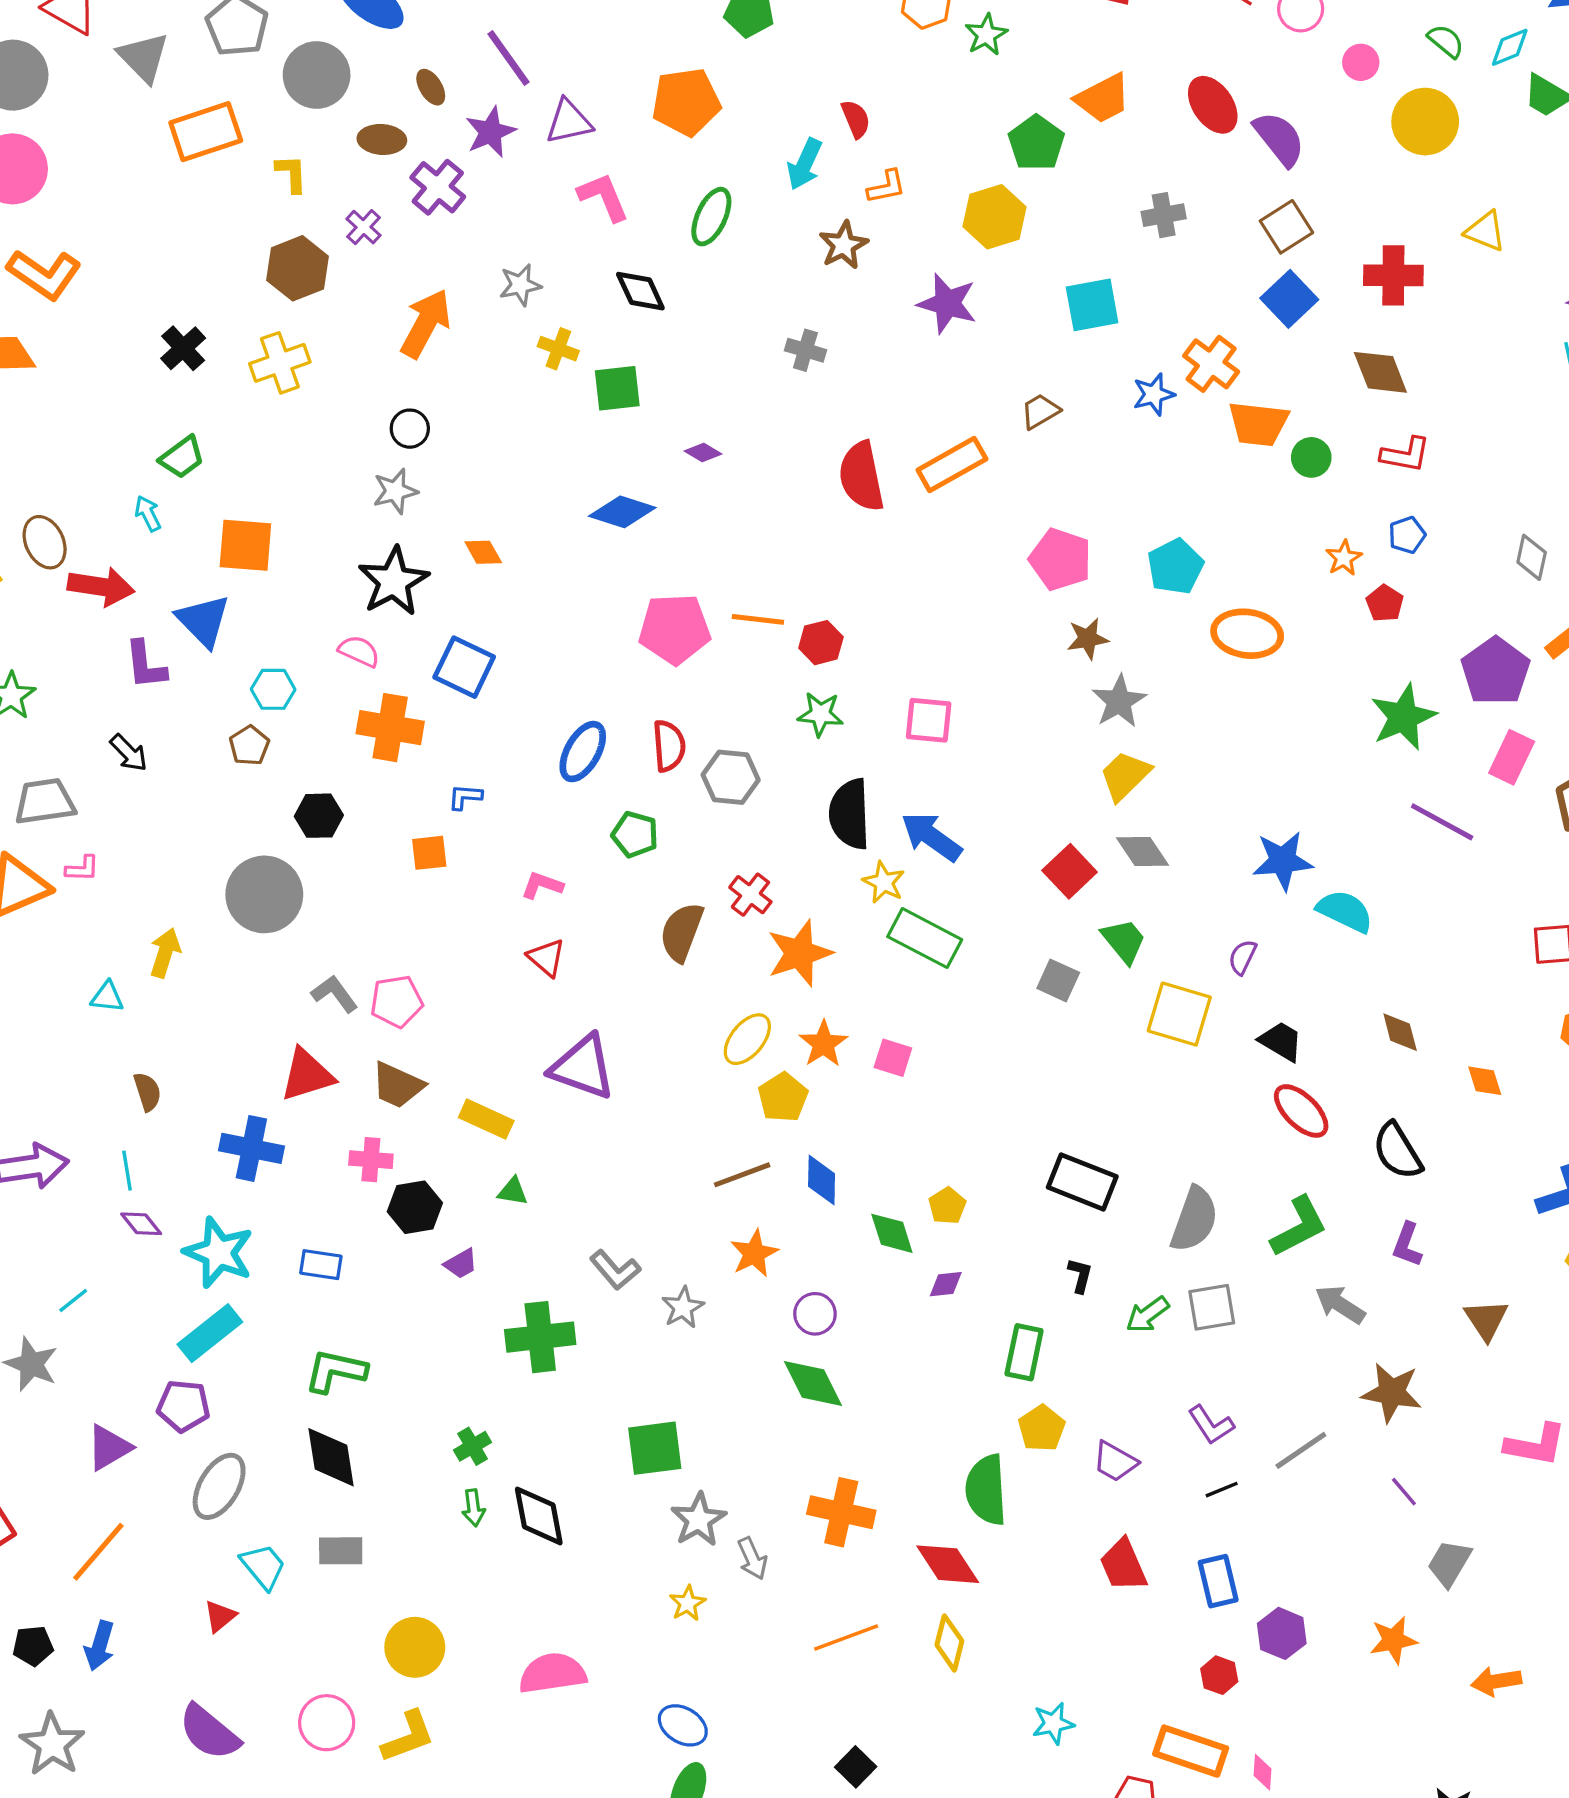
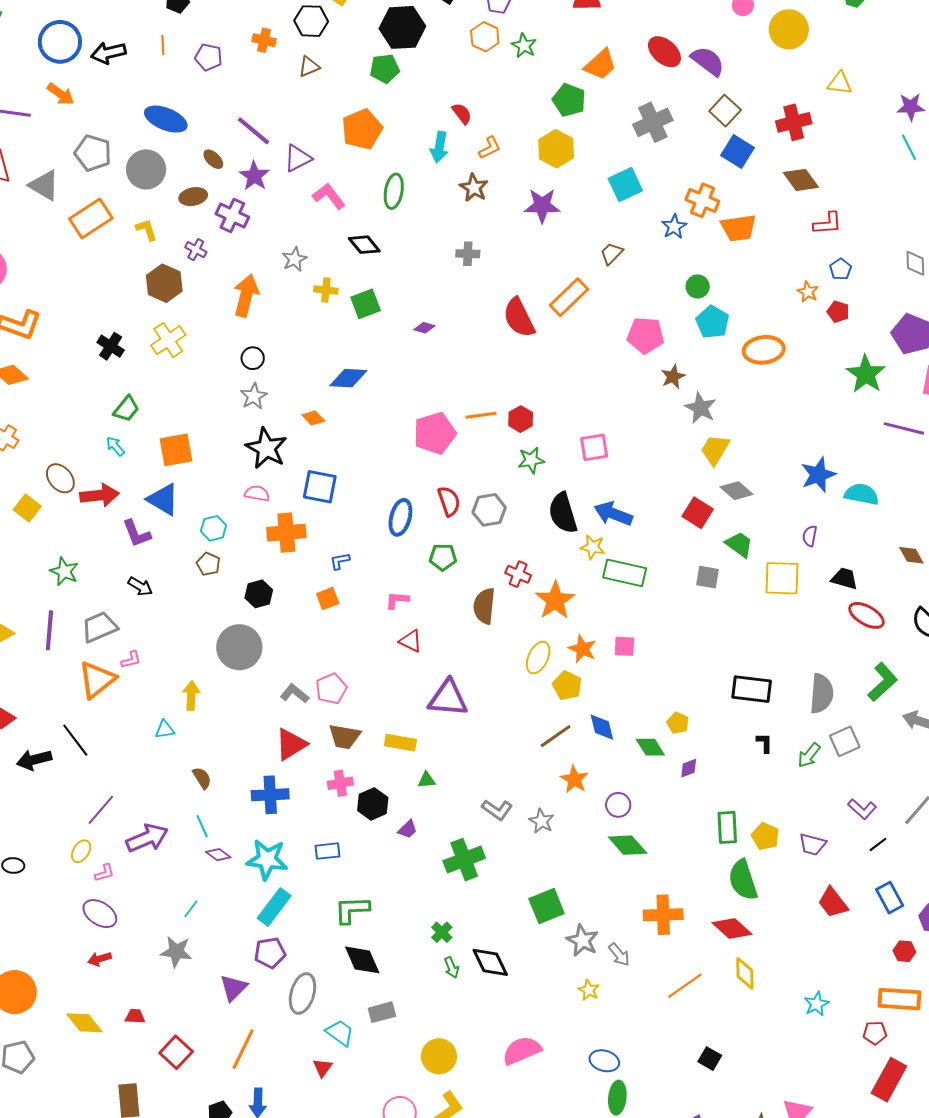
gray cross: (1164, 215) -> (653, 122), size x1.5
green circle: (1311, 457) -> (698, 286), moved
blue diamond: (622, 512) -> (348, 378), moved
green rectangle: (1024, 1352) -> (727, 827), moved

